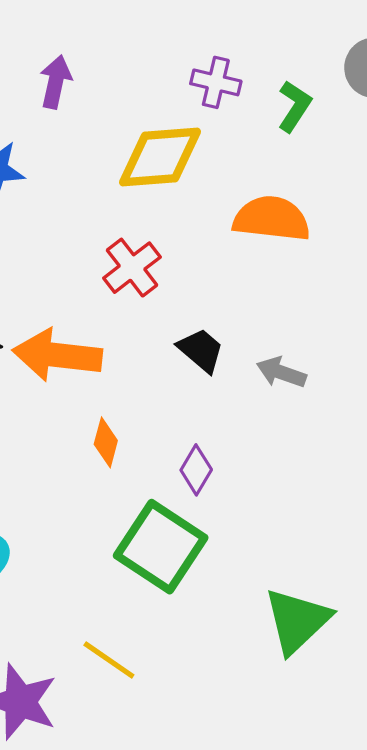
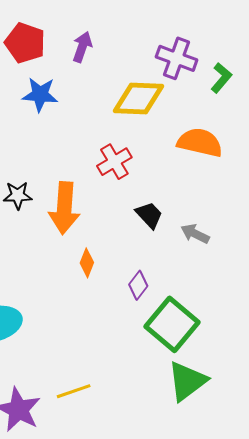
purple cross: (216, 82) -> (177, 58), size x1.4
orange arrow: (57, 355) -> (64, 208), turned -99
green square: (161, 547) -> (172, 324), moved
yellow line: (109, 660) -> (74, 391), turned -60

